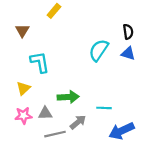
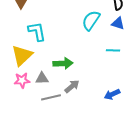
yellow triangle: (23, 88) -> (22, 55), size x1.6
cyan line: (104, 108) -> (113, 50), moved
blue arrow: (122, 131) -> (112, 94), size x0.7

